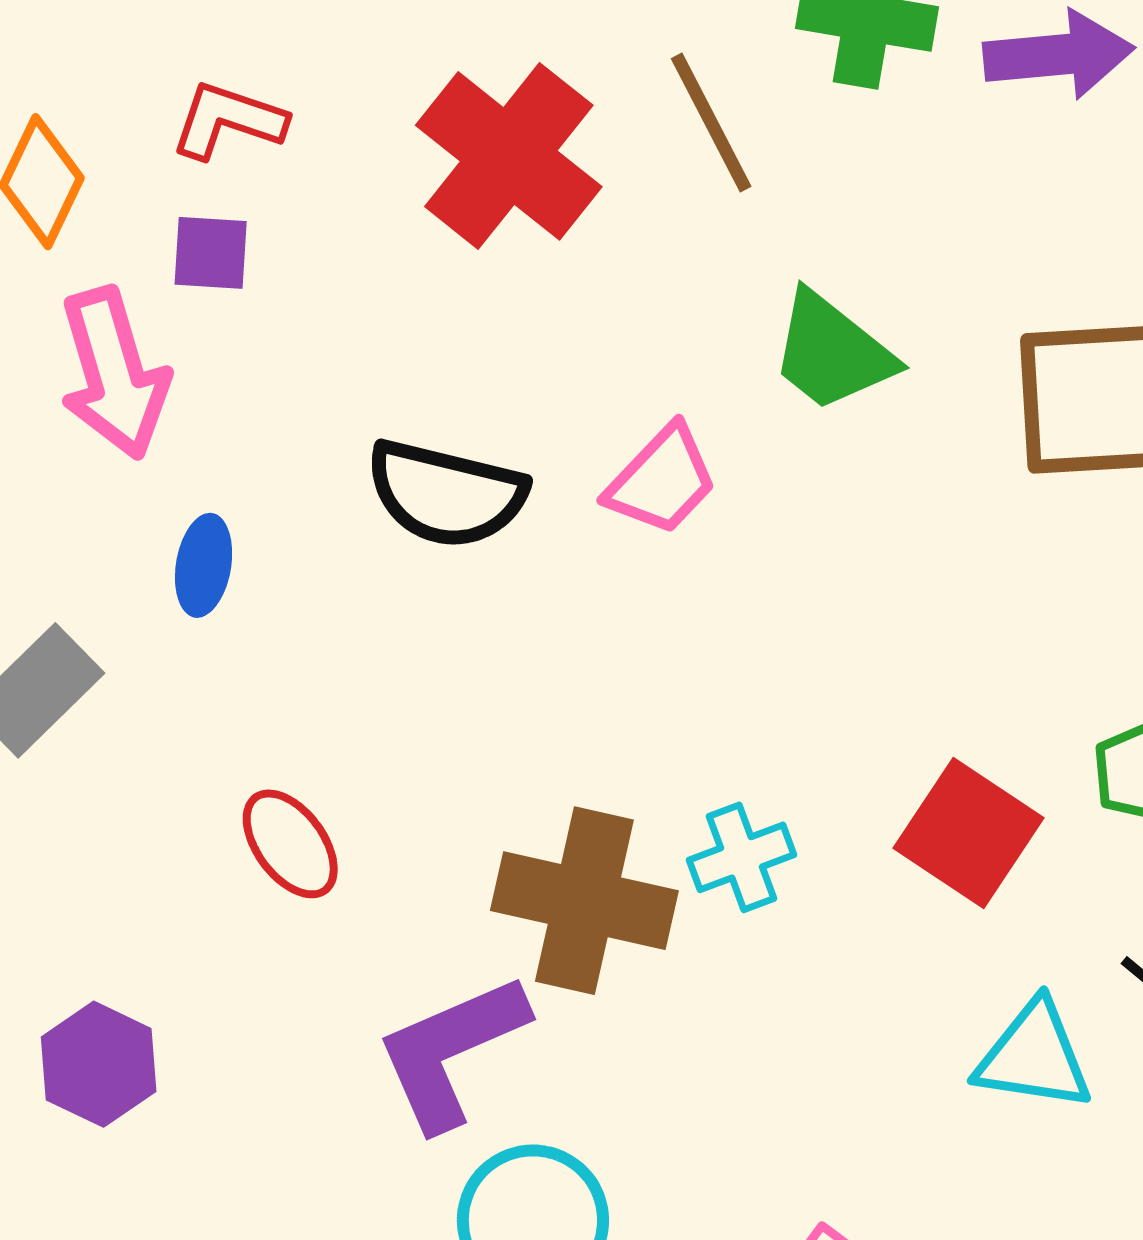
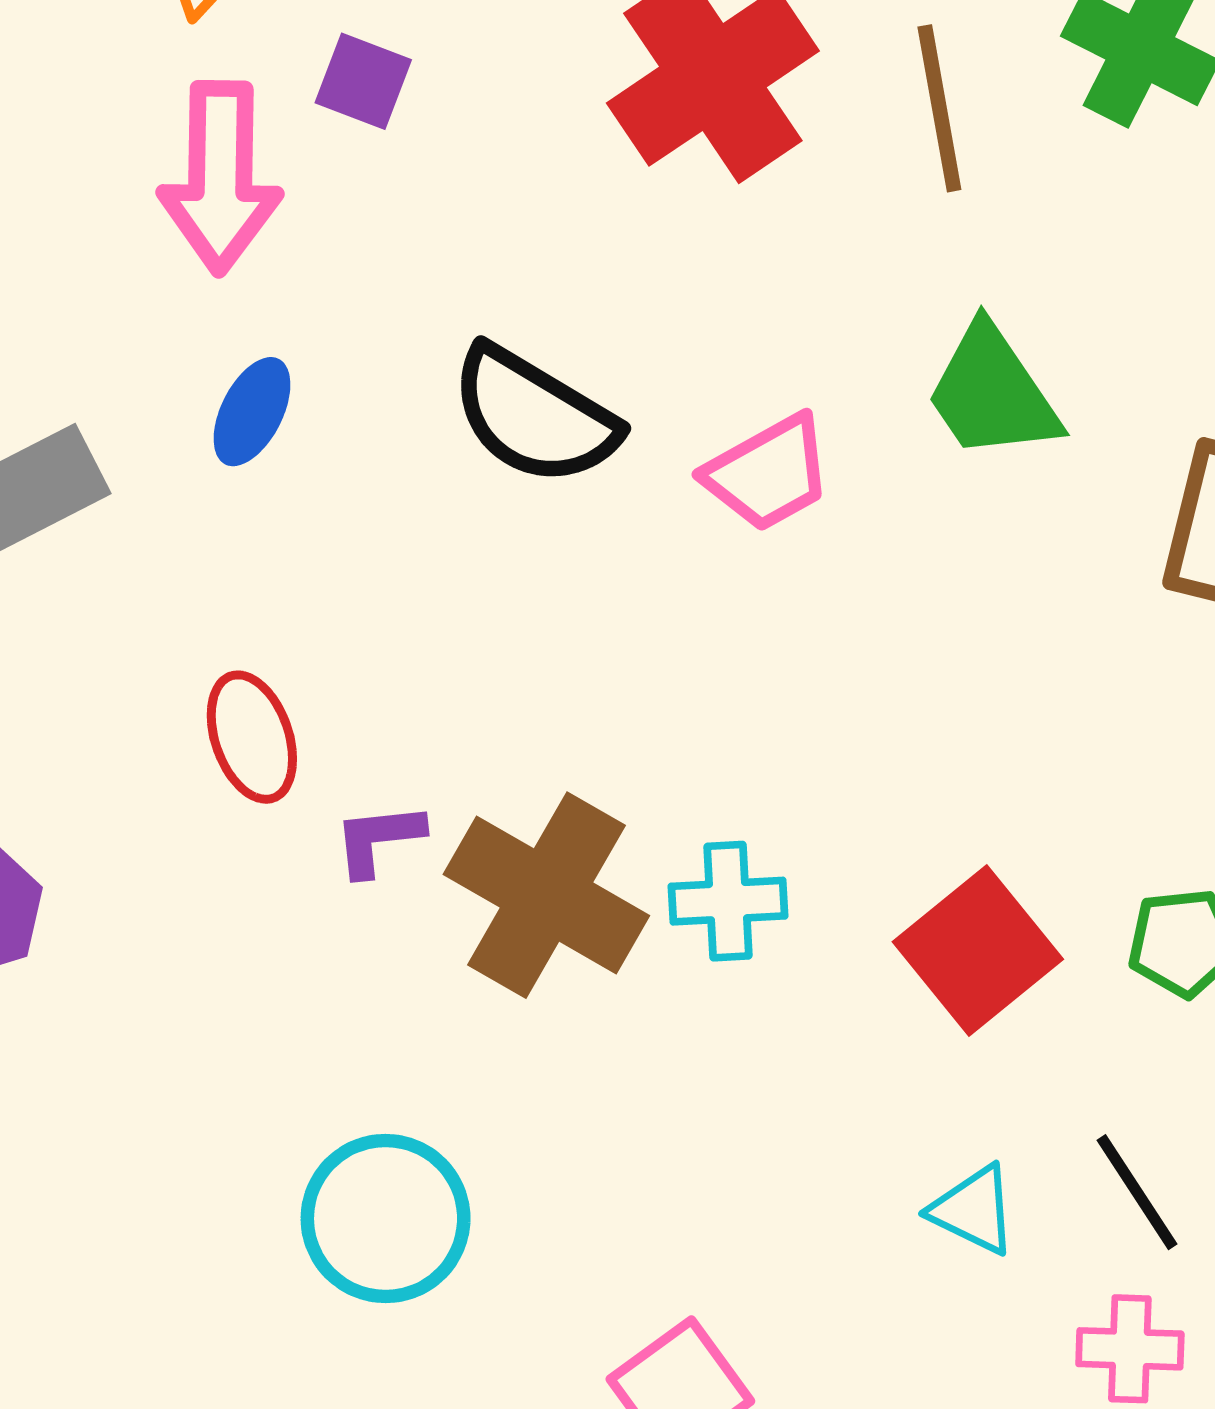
purple L-shape: (451, 1051) -> (378, 839), moved, size x0.5
cyan triangle: (1034, 1056) -> (973, 1210), size x0.7

